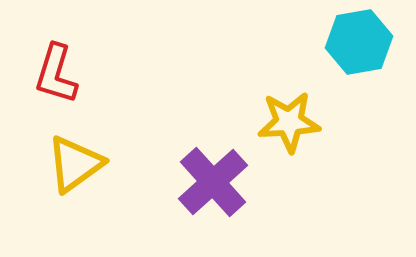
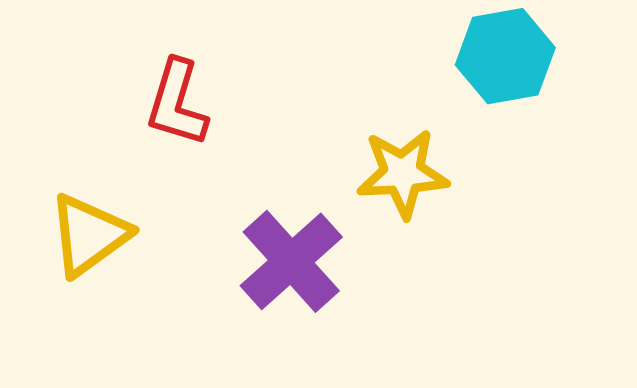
red L-shape: (56, 74) -> (177, 103), moved

